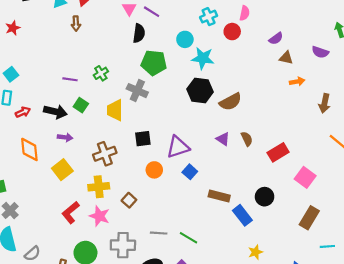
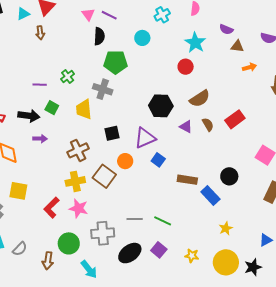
red circle: (232, 32) -> (186, 67), moved
purple semicircle: (276, 39) -> (226, 29), turned 64
cyan star: (203, 58) -> (195, 43), moved, turned 30
black hexagon: (200, 90) -> (161, 106), moved
brown semicircle: (230, 102) -> (200, 99), moved
red rectangle: (278, 152) -> (235, 119), moved
yellow square: (62, 170) -> (18, 191), moved, turned -36
brown square: (129, 200) -> (104, 176), moved, size x1.6

